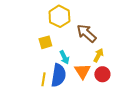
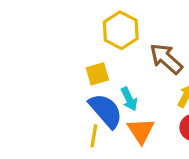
orange triangle: (82, 71) -> (141, 131), moved
blue semicircle: (58, 75) -> (106, 111), moved, turned -50

